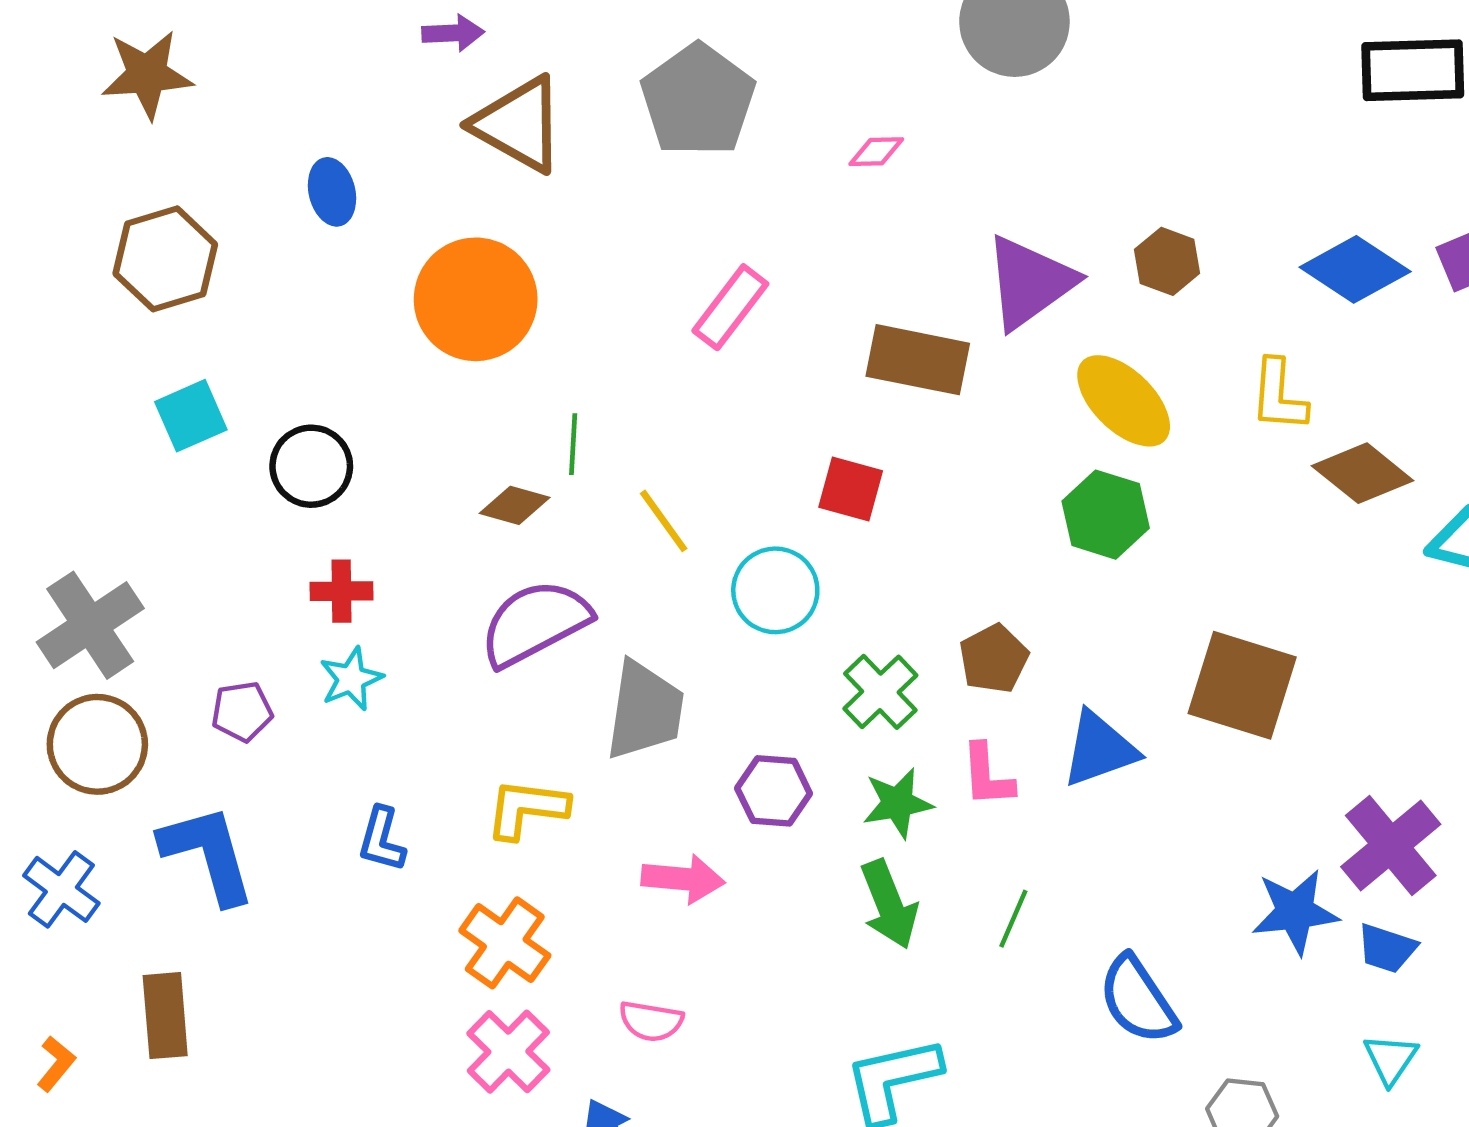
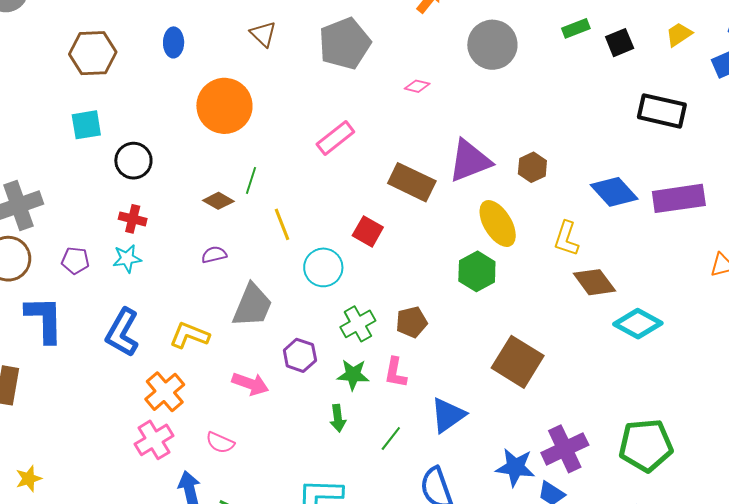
brown triangle: (519, 124) -> (263, 34), size x0.6
purple semicircle: (535, 623) -> (214, 255), size x0.5
blue triangle: (1099, 749) -> (448, 415), moved, turned -30
blue L-shape: (382, 839) -> (122, 332), size x1.6
green arrow: (889, 904) -> (338, 418), size x0.7

